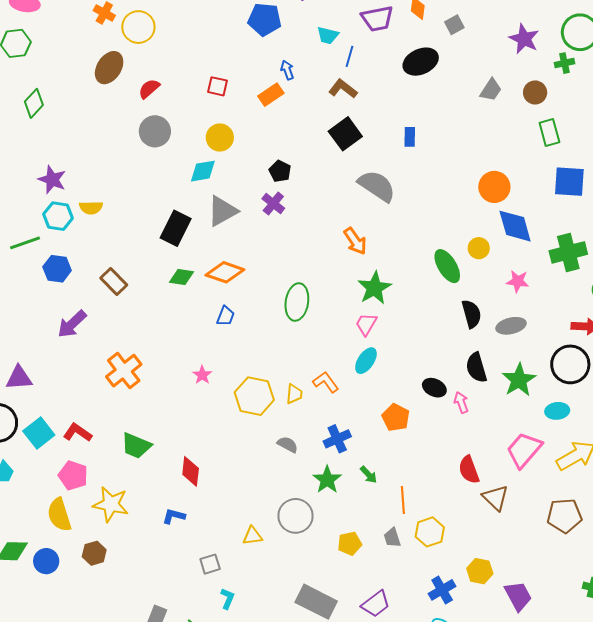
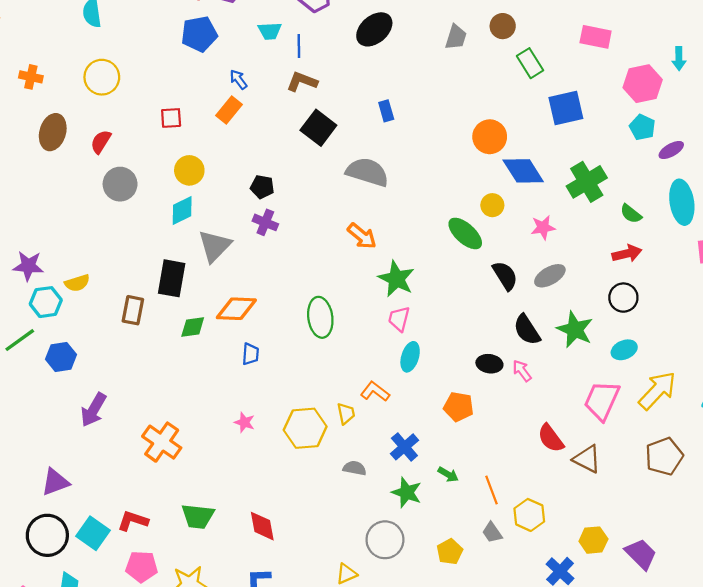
yellow circle: (138, 27) -> (102, 77), moved
brown rectangle: (114, 282) -> (133, 310), moved, turned 72
black circle: (570, 364) -> (623, 298), size x0.7

